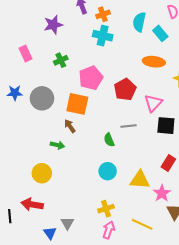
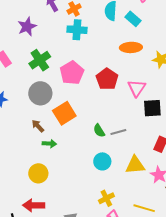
green cross: (61, 60) -> (40, 60), size x1.5
gray circle: (42, 98) -> (40, 93), moved
orange square: (77, 104) -> (64, 113), moved, turned -35
brown arrow: (70, 126) -> (38, 126), moved
gray line: (129, 126) -> (118, 132), moved

